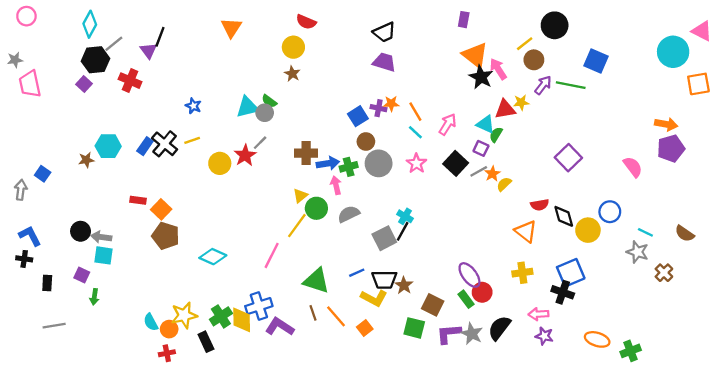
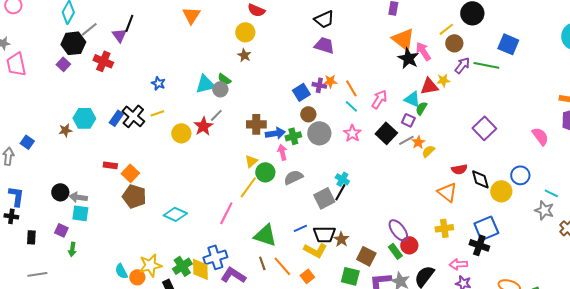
blue L-shape: (30, 236) -> (16, 196), turned 35

